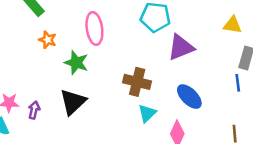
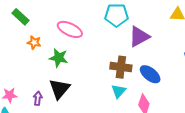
pink ellipse: (94, 28) -> (70, 29), turned -50
brown cross: (137, 82) -> (121, 67), moved
purple arrow: (34, 110) -> (38, 98), moved

